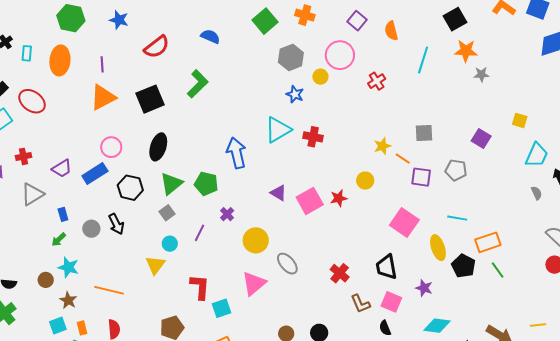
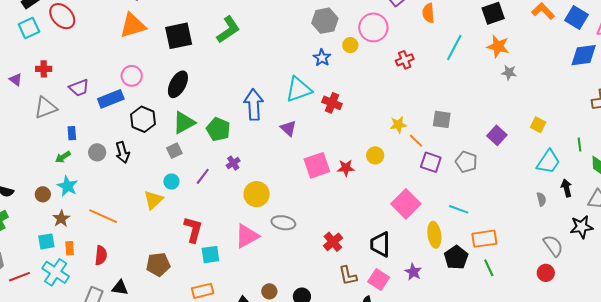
purple triangle: (278, 193) -> (288, 128), moved
gray ellipse: (287, 264) -> (283, 223), turned -50

